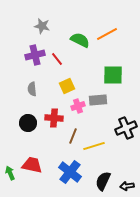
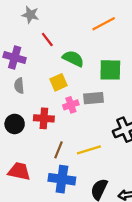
green semicircle: (80, 40) -> (73, 59), moved
purple cross: (35, 55) -> (15, 58), moved, turned 30
red line: (57, 59) -> (47, 39), moved
brown line: (73, 136) -> (59, 150), moved
blue cross: (70, 172) -> (62, 179), turned -30

